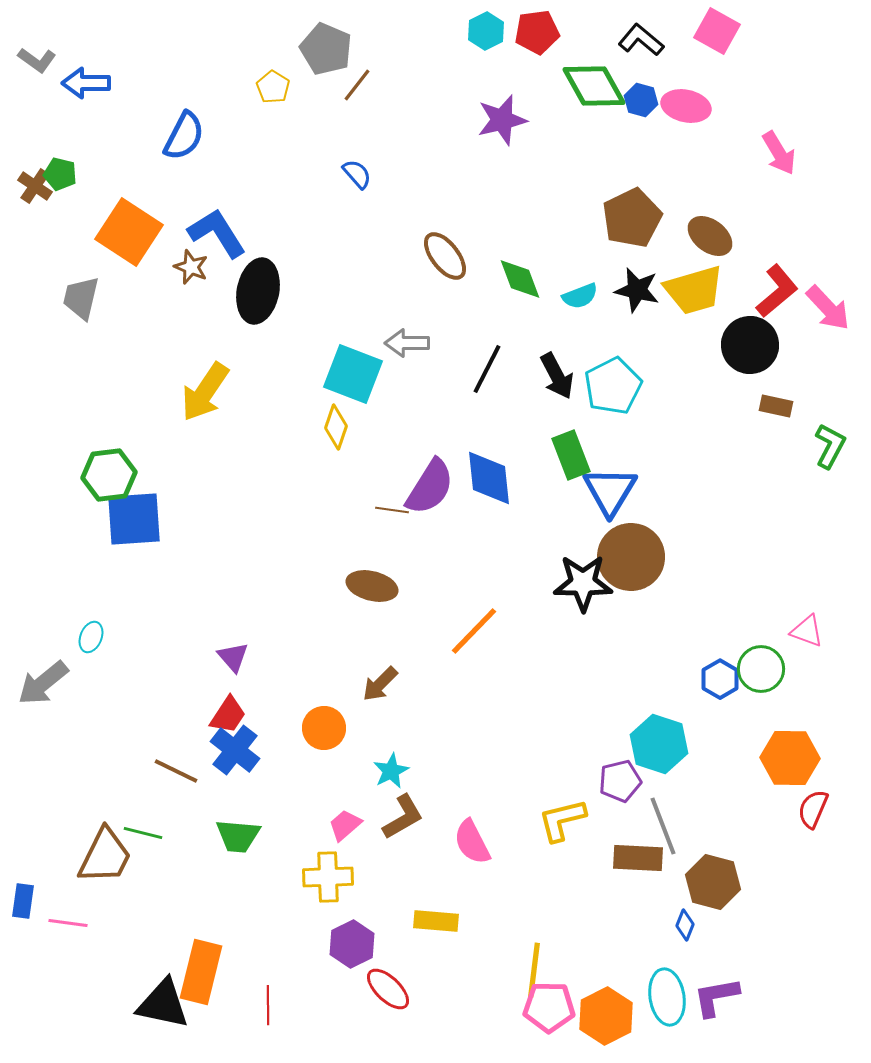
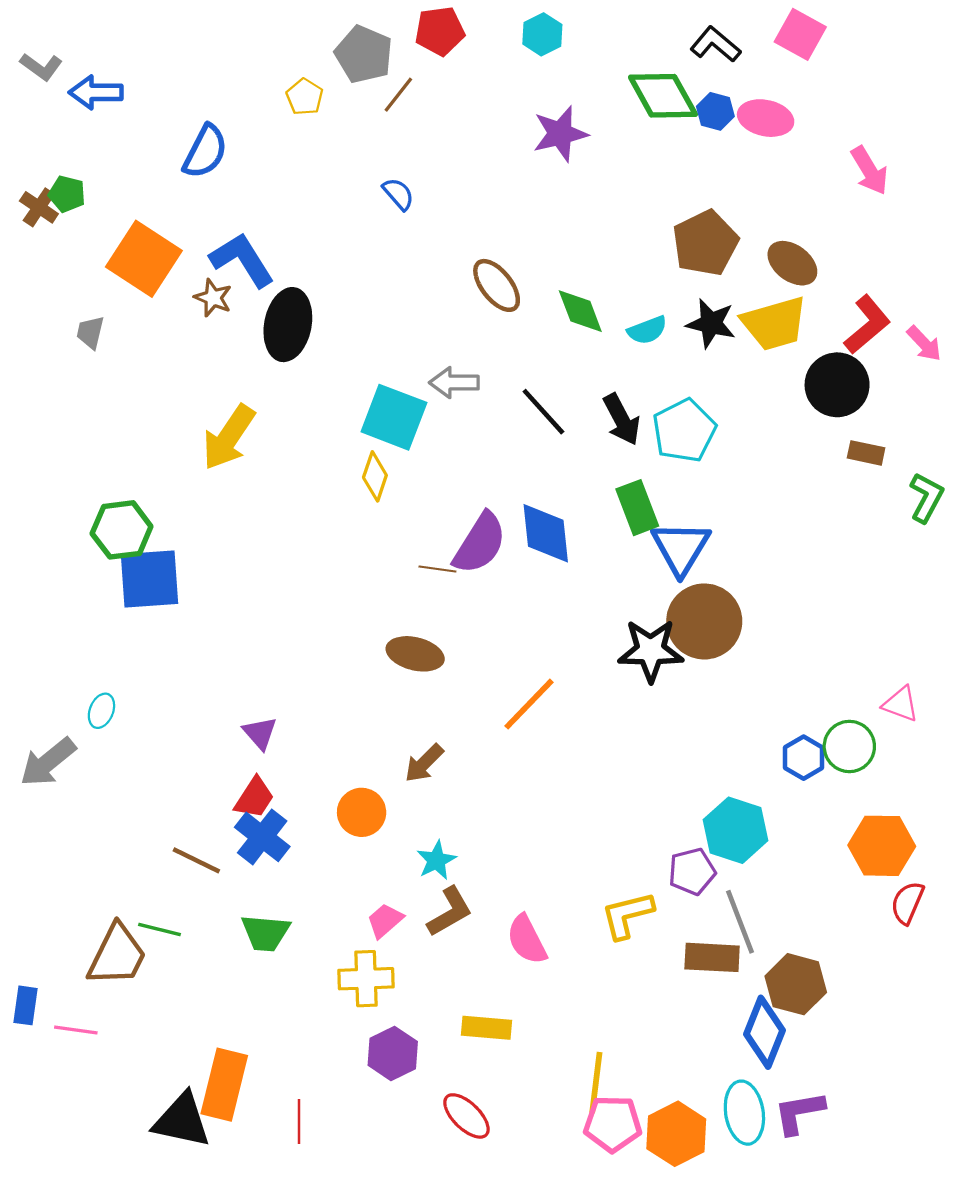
red pentagon: (537, 32) -> (440, 31), moved
gray trapezoid: (81, 298) -> (90, 332), size x0.7
pink arrow: (828, 308) -> (924, 344), size x0.7
black line: (487, 369) -> (543, 412), turned -69
blue diamond: (685, 925) -> (764, 1032), size x2.0
red ellipse: (388, 989) -> (466, 1116), moved

